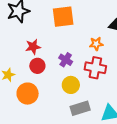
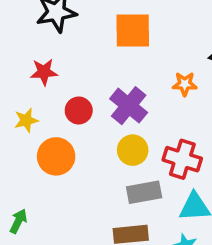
red star: (33, 47) -> (44, 72), moved
purple cross: (66, 60) -> (129, 106), size x1.5
red cross: (95, 68) -> (182, 159), moved

